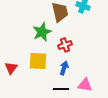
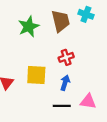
green star: (42, 32) -> (29, 26), moved

